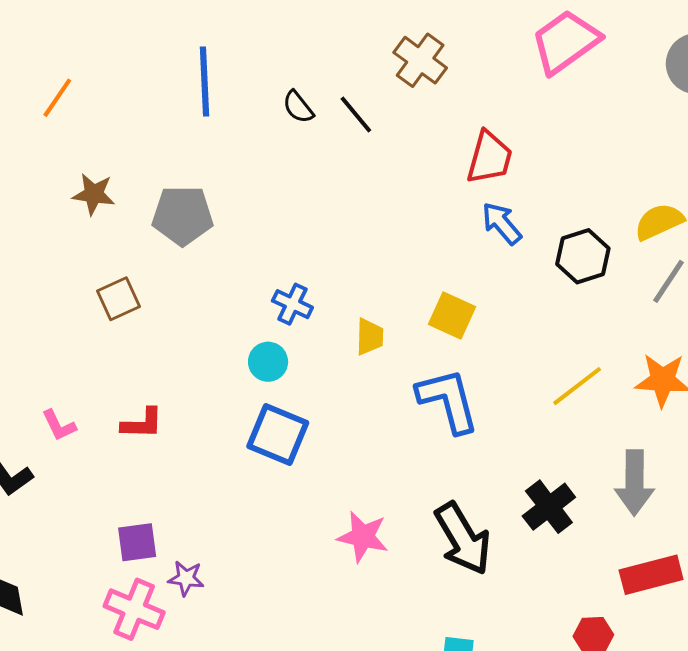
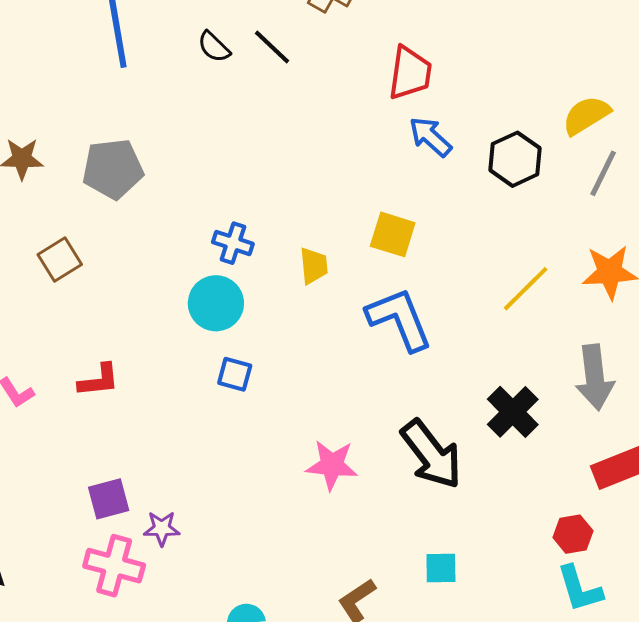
cyan circle: (268, 362) -> (216, 303), size x1.4
blue square: (278, 434) -> (235, 374), size x0.6

